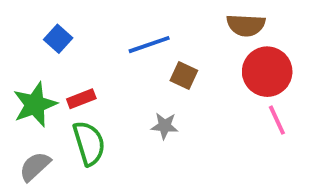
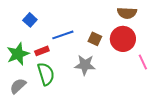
blue line: (149, 45) -> (63, 35), moved
red circle: (267, 72) -> (123, 39), moved
gray star: (165, 126) -> (85, 65), size x1.5

